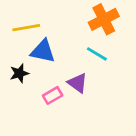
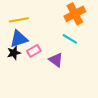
blue triangle: (43, 51) -> (19, 39), moved, turned -30
pink rectangle: (53, 95) -> (34, 51), moved

